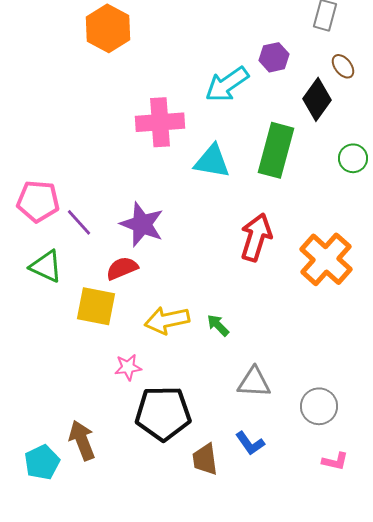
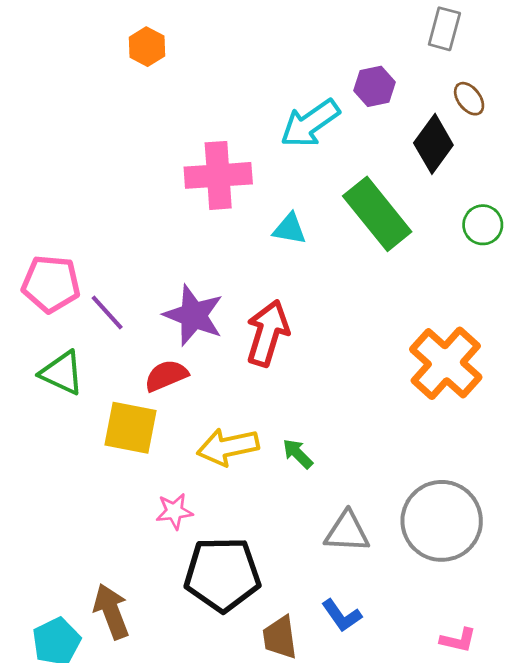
orange hexagon: (108, 28) -> (147, 47), size x0.6
green rectangle: (276, 150) -> (377, 214), turned -54
cyan triangle: (212, 161) -> (290, 229), size x0.7
red arrow: (256, 237) -> (268, 333), moved
gray circle: (319, 406) -> (442, 521), moved, size x1.6

